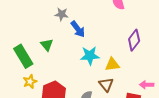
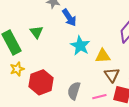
cyan star: (90, 56) -> (80, 46), turned 30
brown triangle: (106, 85) -> (112, 75), moved

